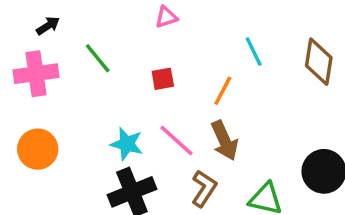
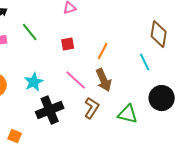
cyan line: (254, 51) -> (145, 62), moved
cyan star: (127, 144) -> (34, 82), moved, turned 30

